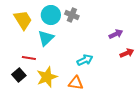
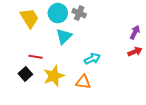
purple arrow: (116, 34) -> (135, 32), moved, turned -40
cyan triangle: (46, 38) -> (64, 36), moved

